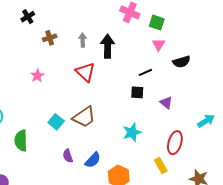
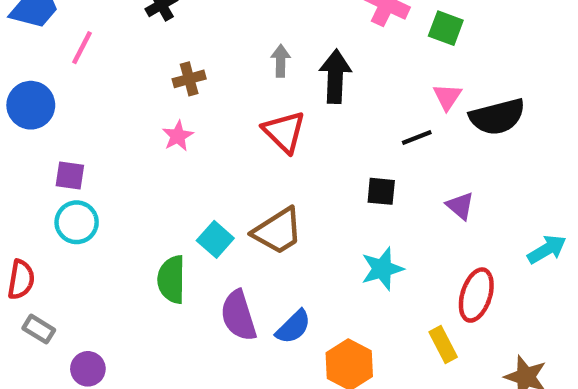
brown cross: (50, 38) -> (189, 79), moved
pink triangle: (159, 45) -> (447, 97), moved
black semicircle: (181, 62) -> (497, 117), size x1.4
black square: (137, 92) -> (381, 191), moved
green semicircle: (21, 141) -> (171, 280), moved
purple semicircle: (68, 156) -> (239, 316), size x1.6

